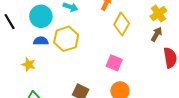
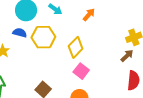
yellow diamond: (122, 24) -> (76, 47), moved

